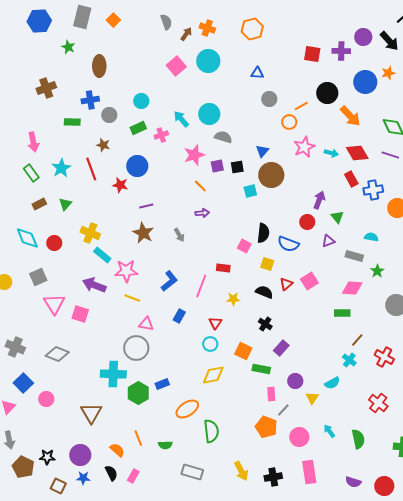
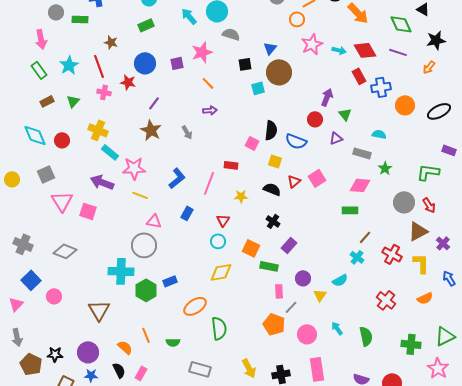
gray circle: (109, 115) -> (56, 12), moved
pink cross: (161, 135) -> (104, 92), moved, turned 32
purple square: (217, 166) -> (177, 63), moved
purple line: (146, 206) -> (154, 103), turned -40

